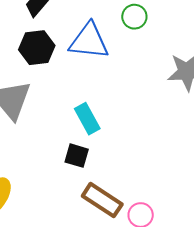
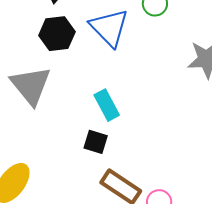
blue triangle: (89, 41) -> (109, 28), turned 39

